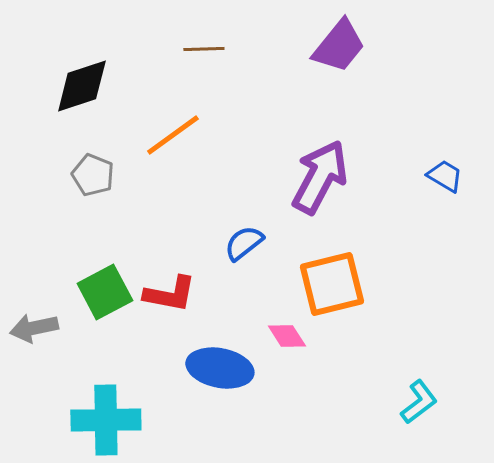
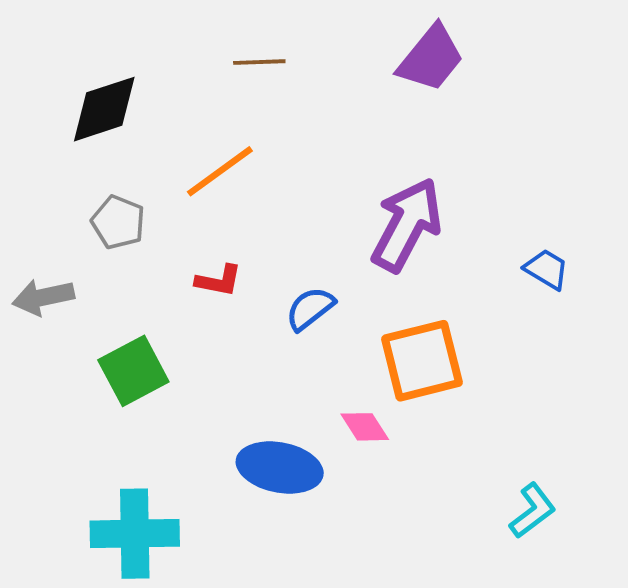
blue trapezoid: (445, 176) -> (547, 269), moved
red L-shape: (170, 294) -> (219, 281), moved, size x0.7
gray arrow: (34, 328) -> (43, 297), moved

